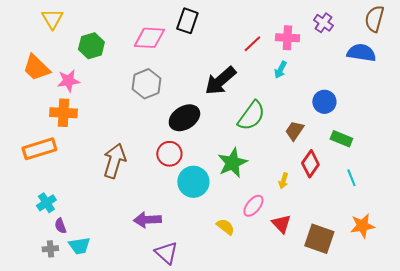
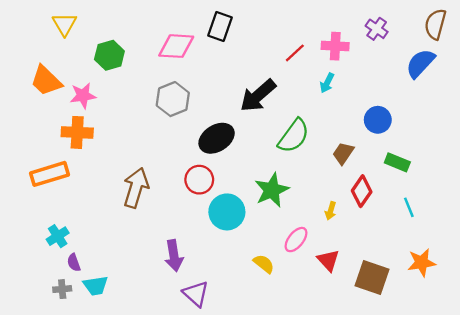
blue semicircle: (361, 53) -> (420, 63), turned -56
purple arrow: (147, 220) -> (174, 256), turned -96

